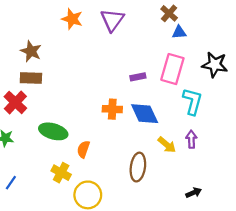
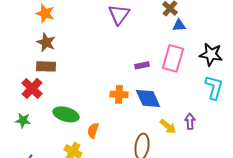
orange star: (72, 19) -> (45, 13), moved
cyan L-shape: (192, 101) -> (214, 87), moved

